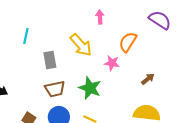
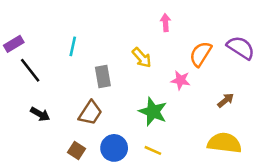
purple semicircle: (160, 20) -> (241, 48), moved
yellow arrow: (81, 45) -> (142, 58), size x0.7
brown trapezoid: (55, 89) -> (90, 113), moved, turned -45

